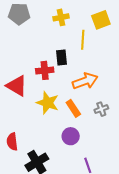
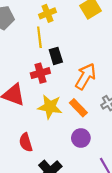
yellow line: (83, 40) -> (39, 37), moved
orange arrow: (85, 81) -> (86, 76), turned -30
red semicircle: (12, 142) -> (26, 142), moved

